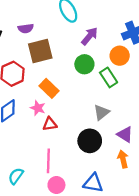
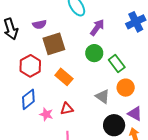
orange circle: (120, 56) -> (126, 88), moved
pink star: (38, 108) -> (46, 114), moved
gray triangle: (102, 112) -> (103, 96), moved, turned -42
black circle: (90, 141) -> (114, 125), moved

